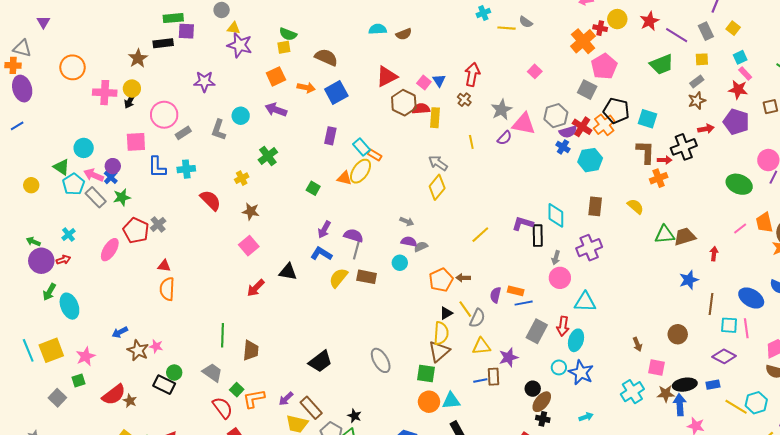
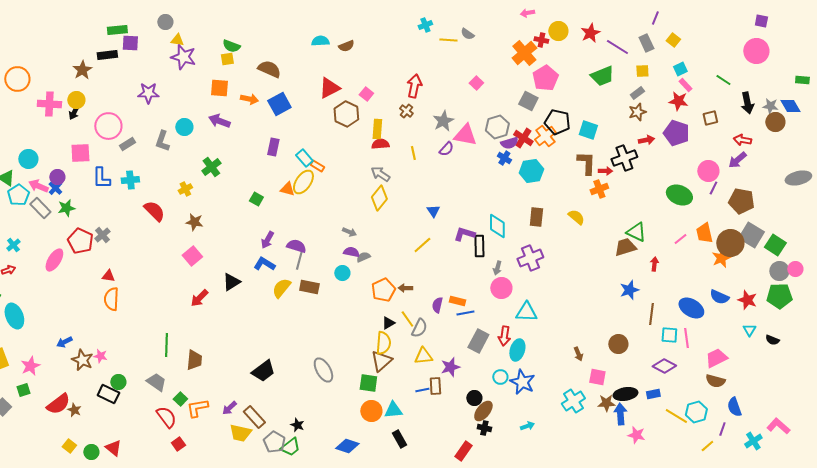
orange square: (276, 76) -> (219, 88), turned 30
blue triangle: (439, 80) -> (433, 211), moved
red semicircle: (421, 109) -> (380, 144), moved
green triangle: (665, 235) -> (636, 232), moved, turned 30
black triangle: (288, 272) -> (231, 282), turned -42

